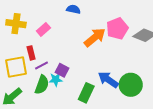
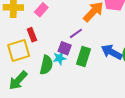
purple line: (41, 65) -> (76, 33), moved
green rectangle: (86, 93) -> (84, 57), moved

